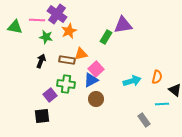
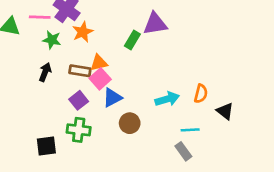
pink square: (96, 69) -> (100, 79), moved
green cross: (66, 84) -> (79, 130), moved
purple square: (50, 95) -> (79, 100), moved
brown circle: (96, 99) -> (130, 123), moved
cyan line: (162, 104) -> (190, 130), moved

